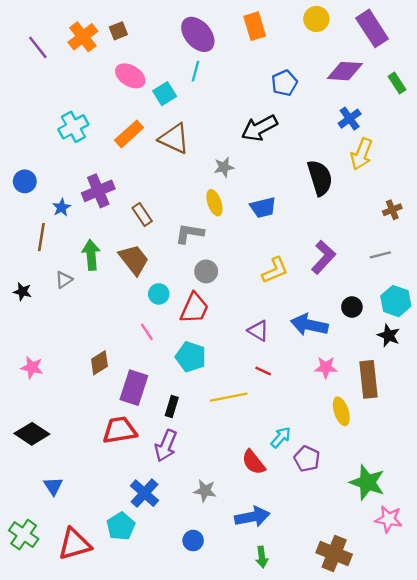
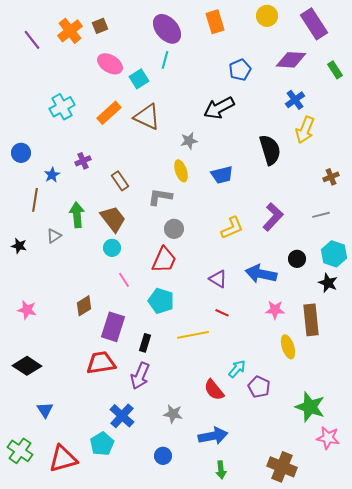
purple cross: (98, 191) -> (83, 161), size x0.6
cyan circle: (159, 294) -> (112, 248), moved

